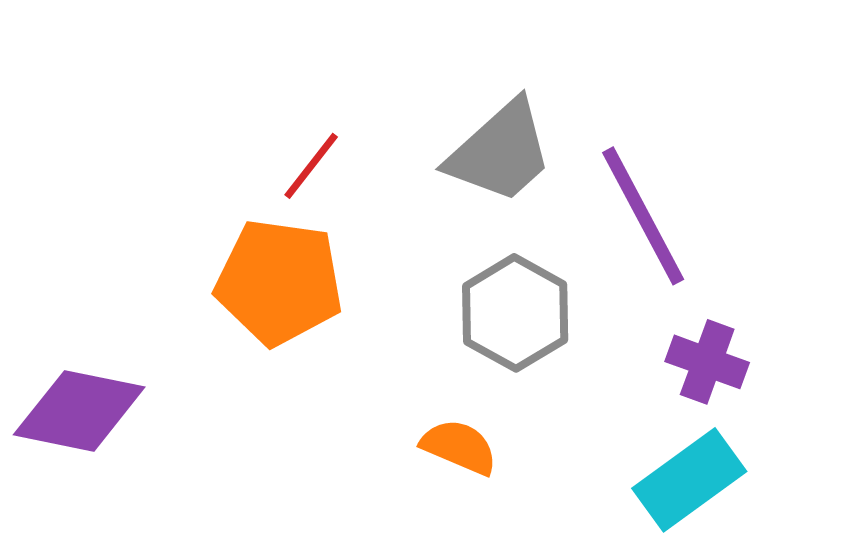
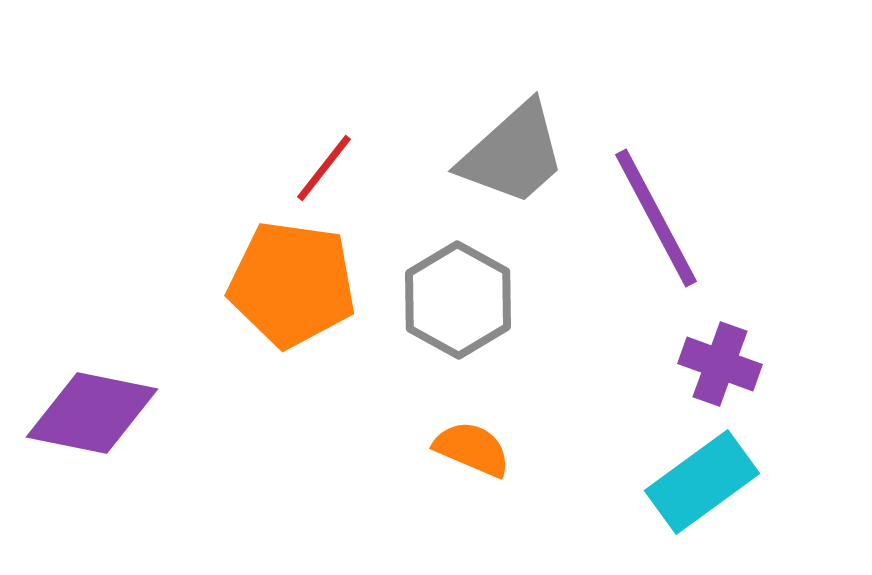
gray hexagon: (515, 313) -> (458, 300), moved

